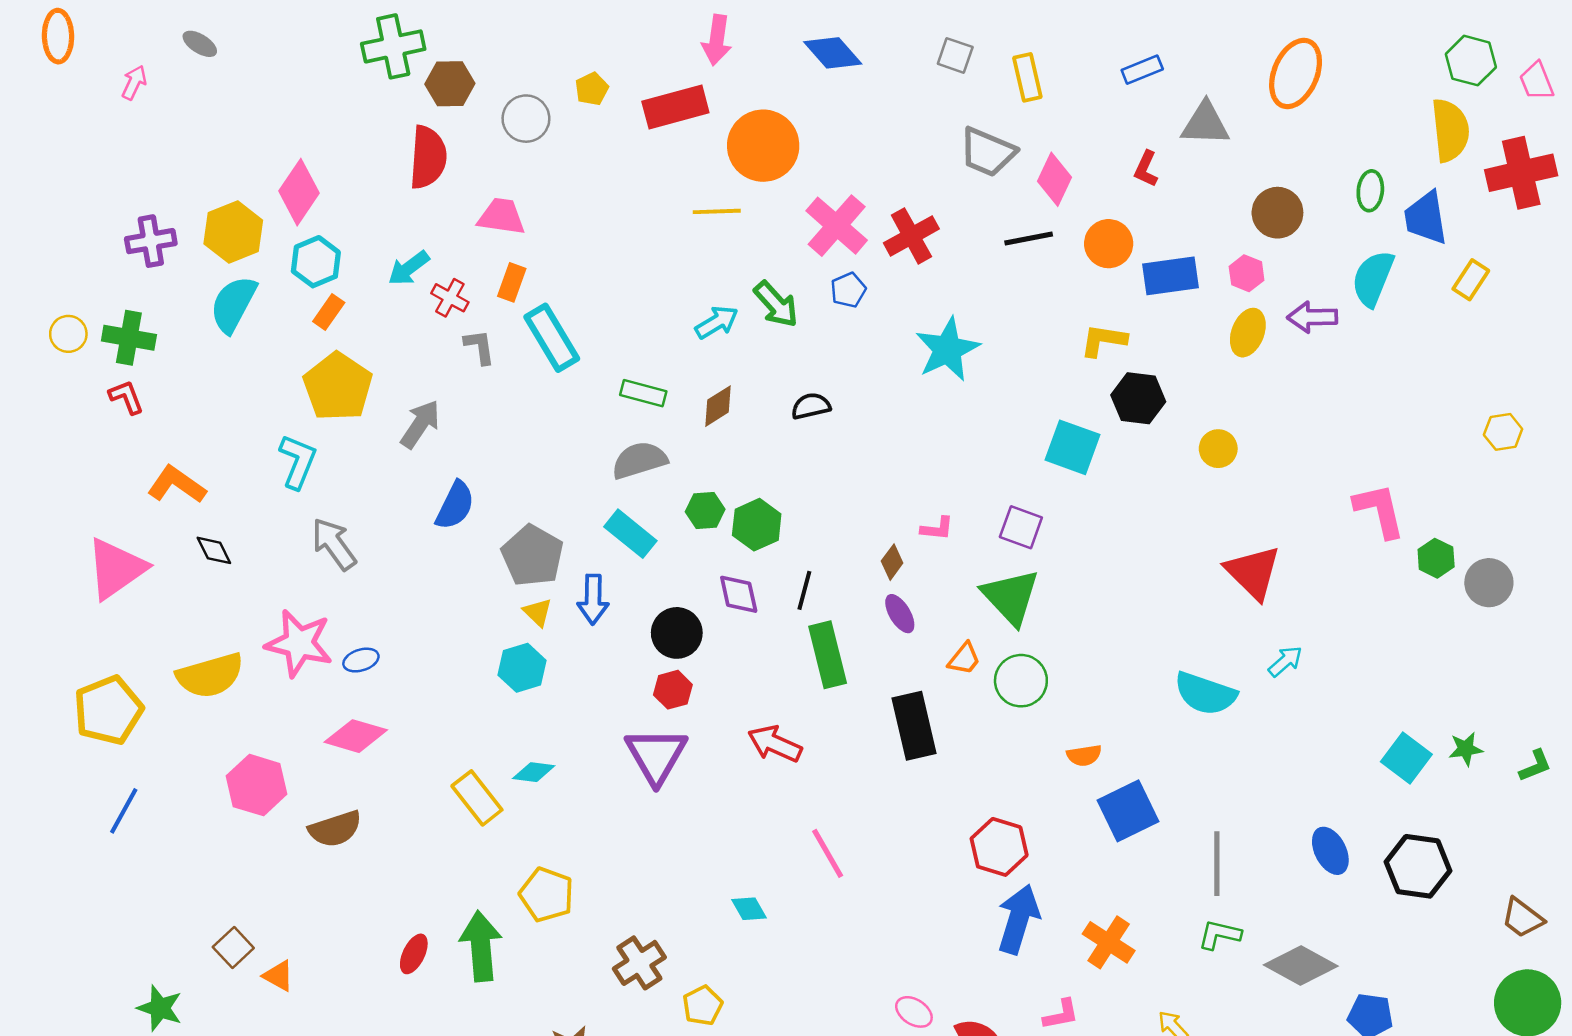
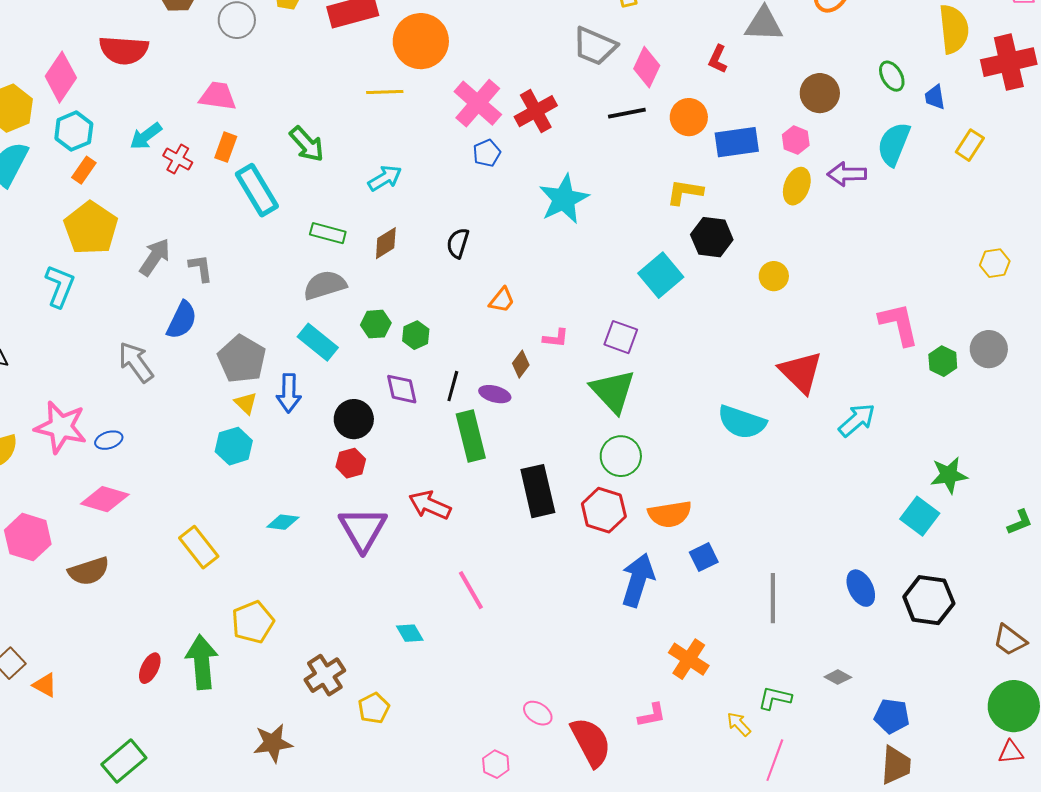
red semicircle: (428, 157) -> (124, 50), moved, turned 90
green ellipse: (1370, 191) -> (892, 76), turned -36
blue trapezoid: (1426, 218) -> (935, 97), size x0.6
green arrow: (776, 304) -> (307, 144), moved
gray L-shape: (480, 347) -> (201, 268), moved
black semicircle: (811, 406) -> (458, 243), turned -60
cyan square: (1073, 447) -> (661, 275), turned 30
green hexagon: (757, 525) -> (416, 335), size x0.7
gray arrow: (334, 544) -> (136, 362), moved
gray circle: (1489, 583) -> (989, 349), moved
purple ellipse: (900, 614) -> (495, 394), moved, turned -44
orange trapezoid: (964, 659) -> (502, 300), moved
cyan arrow: (1285, 661) -> (857, 420), moved, size x1.4
cyan semicircle: (1205, 694) -> (742, 422), moved
green star: (1466, 749) -> (949, 475), moved, size x1.4
purple triangle: (656, 755) -> (363, 529), moved
orange semicircle: (1084, 755) -> (670, 514), size x1.6
cyan diamond: (534, 772) -> (283, 522), moved
blue square: (1128, 811) -> (704, 557), size x0.6
red hexagon: (999, 847) -> (604, 510), moved
yellow pentagon: (547, 895) -> (253, 622), turned 30
blue arrow: (1018, 919) -> (638, 580), moved
green L-shape: (1219, 935) -> (775, 698), moved
gray diamond: (1301, 966) -> (838, 677), size x0.5

